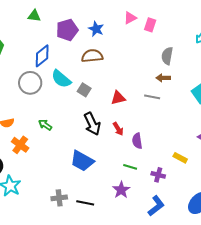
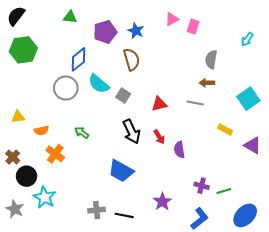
brown semicircle: (92, 56) -> (132, 59), turned 80
yellow rectangle: (180, 158) -> (225, 129), moved
green line: (130, 167) -> (224, 191), moved, turned -32

